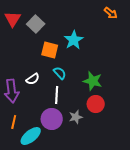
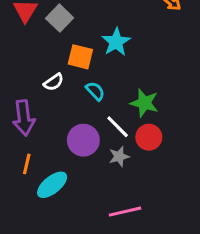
white semicircle: (33, 79) -> (54, 82), moved
white line: (57, 95) -> (118, 127), moved, turned -48
purple circle: (52, 119) -> (83, 140), moved

